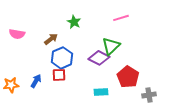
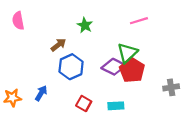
pink semicircle: (17, 34) -> (18, 21), moved, turned 70
red square: (59, 75) -> (84, 103), moved, turned 32
red pentagon: (128, 77) -> (132, 70), moved
gray cross: (149, 95) -> (171, 87), moved

